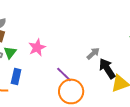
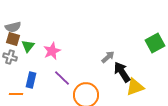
green triangle: (10, 52) -> (28, 46), moved
purple line: (64, 74) -> (62, 78), moved

